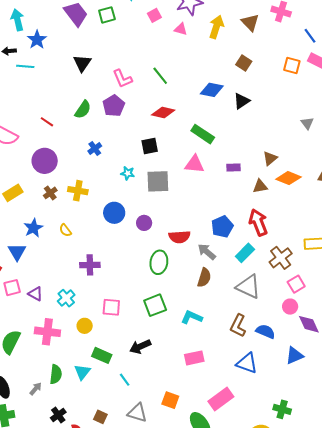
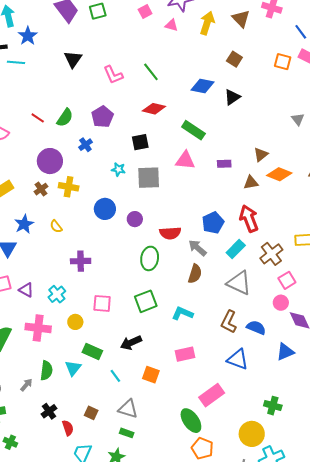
purple pentagon: (114, 106) -> (102, 117), moved
green semicircle: (83, 110) -> (65, 118), moved
purple circle: (45, 161) -> (50, 161), moved
orange square: (170, 400) -> (151, 375), moved

